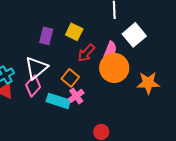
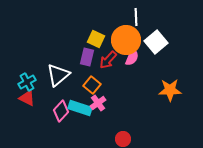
purple rectangle: (46, 36) -> (87, 57), moved
orange circle: (114, 68) -> (126, 40), moved
pink diamond: (33, 86) -> (61, 111), moved

